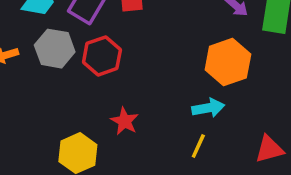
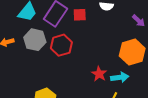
red star: (125, 121) -> (99, 74), moved

